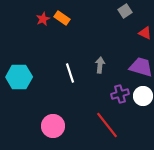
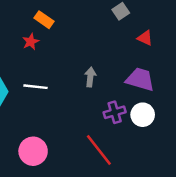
red star: (43, 19) -> (31, 42), moved
white line: (70, 73) -> (36, 87), moved, turned -66

